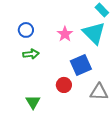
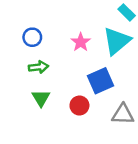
cyan triangle: (94, 33) -> (117, 41), turned 35
green triangle: (33, 102) -> (41, 98), moved

